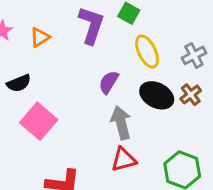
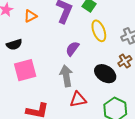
black ellipse: (157, 95) -> (105, 74), moved
pink square: (39, 121) -> (25, 70), turned 30
gray arrow: (121, 123) -> (66, 76), moved

